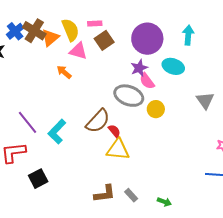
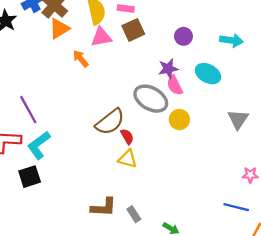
cyan arrow: (188, 35) -> (231, 40), turned 84
orange triangle: (50, 38) -> (59, 28), moved
purple circle: (147, 39) -> (183, 36), size x0.5
pink triangle: (78, 51) -> (101, 37), turned -36
cyan L-shape: (57, 132) -> (39, 145), moved
yellow triangle: (118, 150) -> (128, 159), size x0.7

